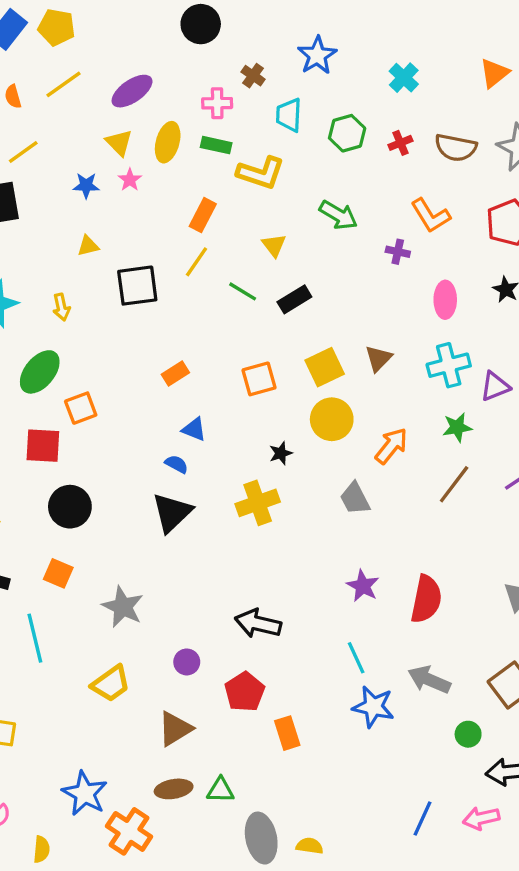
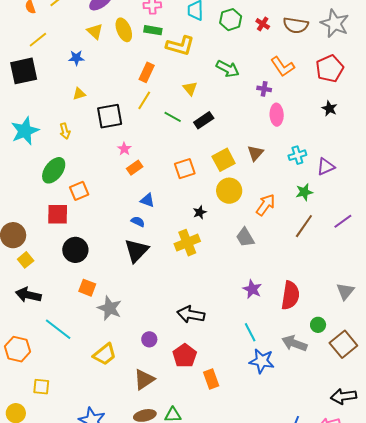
yellow ellipse: (168, 142) -> (124, 30), turned -35
red cross: (400, 143) -> (263, 24), turned -32
pink star: (130, 180) -> (124, 149), moved
pink ellipse: (445, 300) -> (277, 115), moved
cyan cross: (449, 365) -> (297, 155), size x0.7
orange square: (58, 573) -> (87, 288), moved
cyan line: (35, 638) -> (58, 329), turned -36
green circle: (468, 734) -> (318, 325), moved

